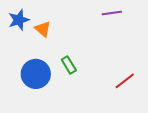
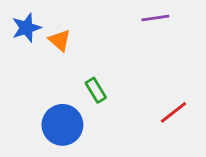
blue circle: (36, 74) -> (62, 125), moved

